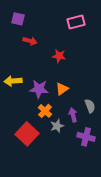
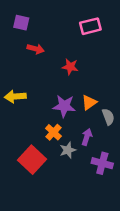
purple star: (39, 89) -> (64, 106), moved
orange triangle: (62, 89) -> (89, 102), moved
gray semicircle: (90, 106) -> (108, 117), moved
purple arrow: (73, 115) -> (87, 137), turned 32

